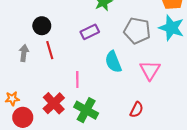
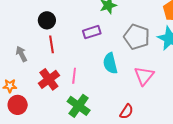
gray arrow: (24, 53) -> (21, 54), moved, turned -42
red cross: (54, 103) -> (49, 79), moved

